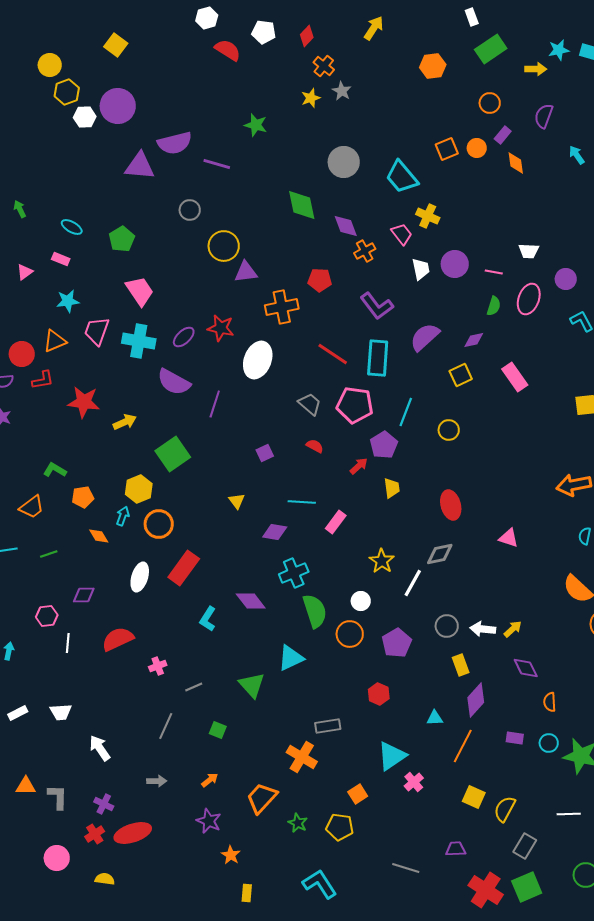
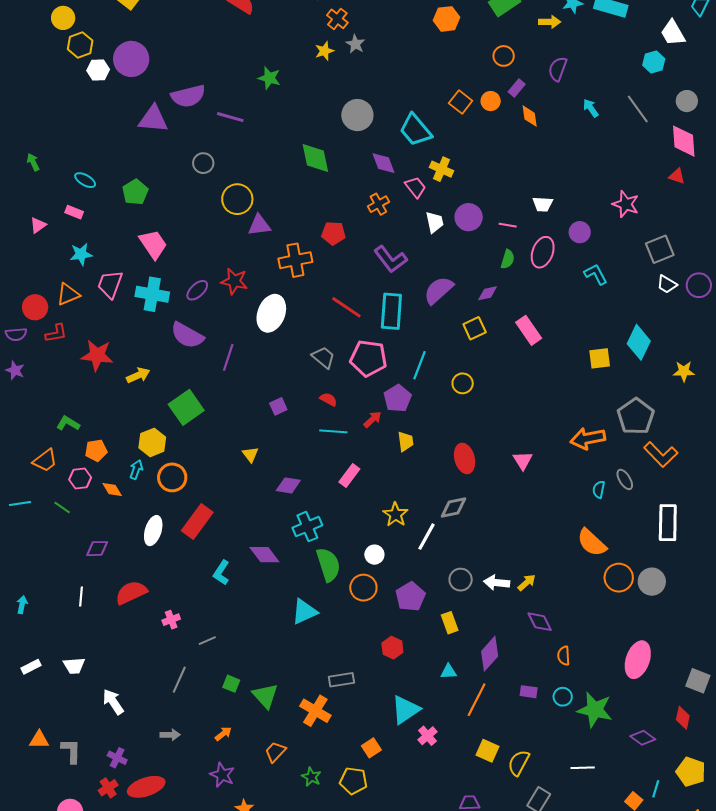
orange square: (447, 149) -> (461, 102), turned -30
purple diamond: (346, 226) -> (383, 163), moved
cyan line: (302, 502) -> (333, 431), moved
pink triangle: (509, 538) -> (523, 460), moved, turned 40
green line: (49, 554) -> (62, 508), turned 54
pink hexagon: (47, 616) -> (80, 478), moved
yellow rectangle: (461, 665) -> (450, 623), moved
green triangle: (252, 685) -> (265, 696), moved
orange trapezoid: (262, 798) -> (275, 752), size x0.7

